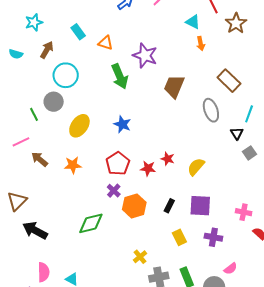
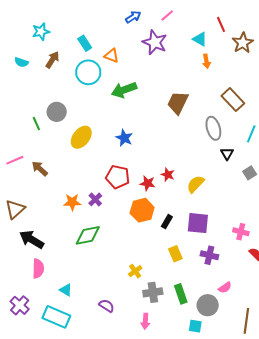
purple star: (145, 55) -> (155, 42), moved
cyan circle: (66, 75) -> (88, 72), moved
green arrow: (120, 76) -> (124, 90), turned 90
black triangle: (237, 133) -> (227, 154), moved
pink line: (21, 142) -> (15, 160), moved
red pentagon: (118, 163) -> (118, 177), turned -30
orange star: (73, 165) -> (72, 202), moved
purple cross: (114, 191) -> (95, 199), moved
orange hexagon: (134, 206) -> (142, 210), moved
pink semicircle: (44, 272) -> (38, 269), moved

